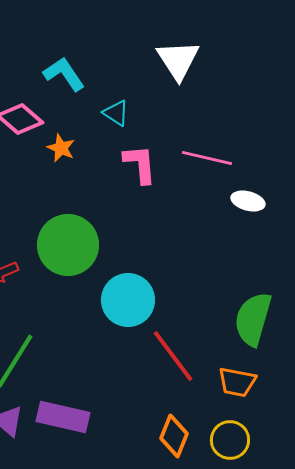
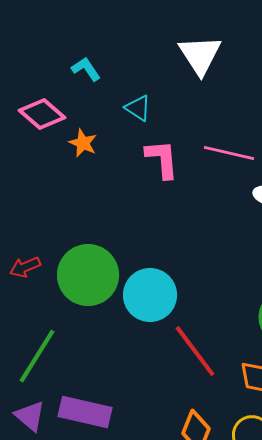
cyan L-shape: (64, 74) -> (86, 69), size x0.7
green circle: (68, 245) -> (88, 275), moved

